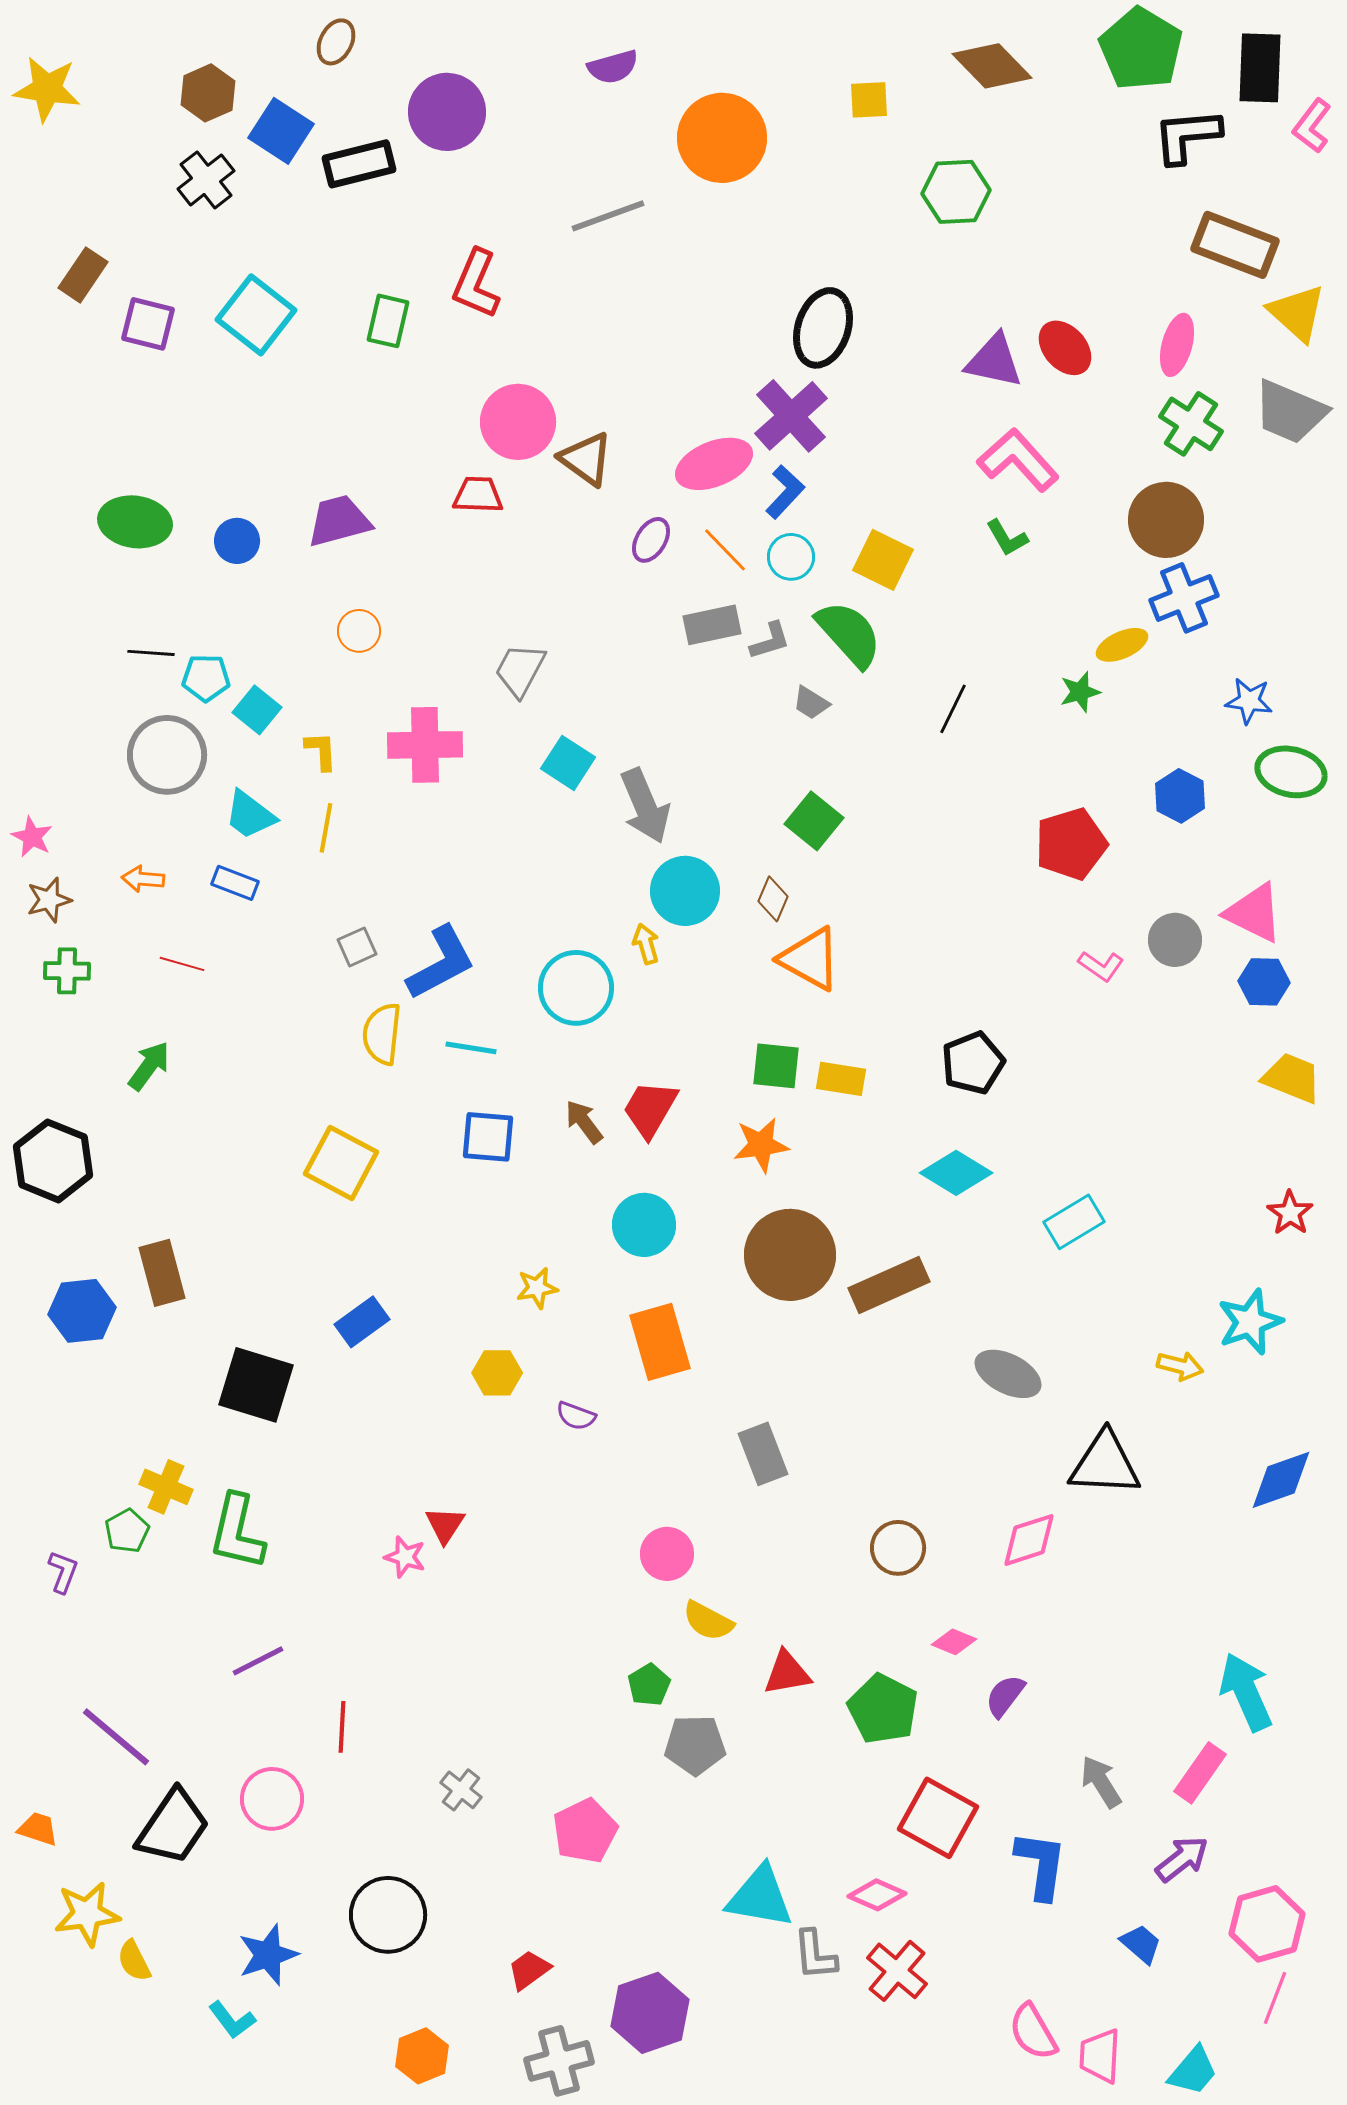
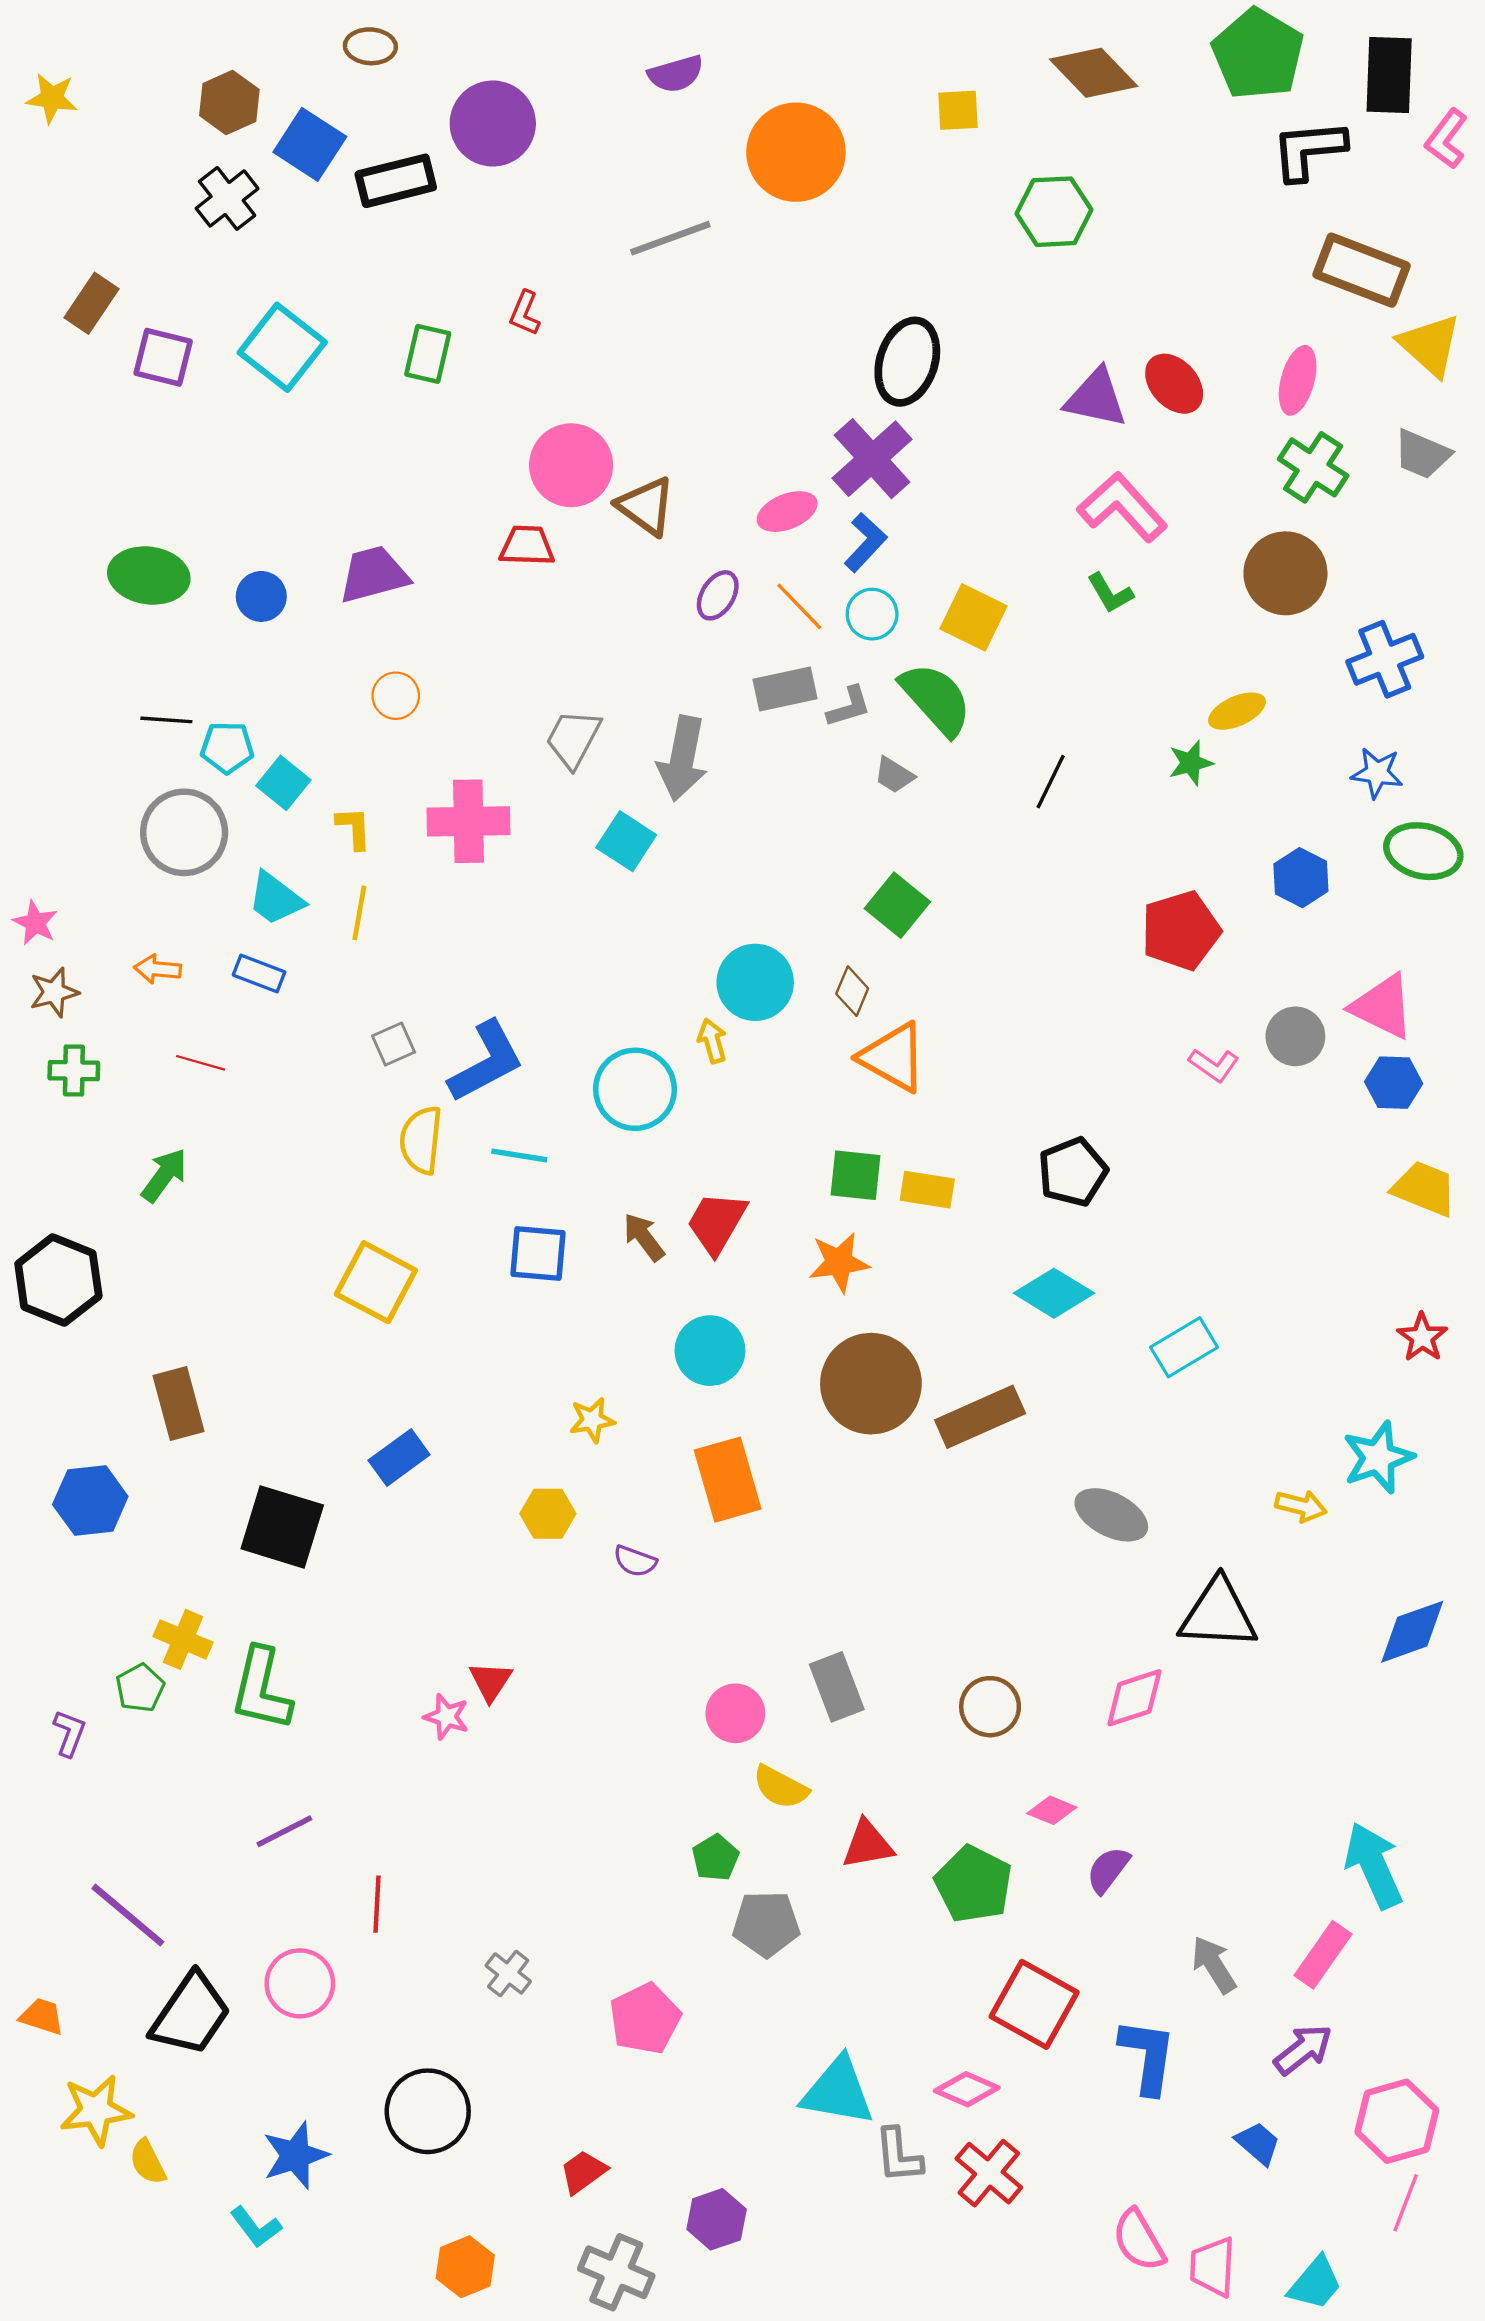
brown ellipse: (336, 42) -> (370, 46), turned 66
yellow star: (47, 89) -> (52, 98), size x0.7
red L-shape: (476, 284) -> (525, 313), size x0.6
gray trapezoid: (1290, 412) -> (1422, 454), size x0.7
pink ellipse: (714, 464) -> (787, 512), size x0.7
blue cross: (1184, 598) -> (1385, 659), moved
gray arrow: (645, 806) -> (682, 759), moved, turned 34
blue hexagon: (82, 1311) -> (90, 1500), moved
gray rectangle: (763, 1454) -> (837, 1687), moved
purple hexagon: (650, 2013) -> (717, 2219), size x0.7
gray cross: (559, 2061) -> (616, 2272), turned 38

